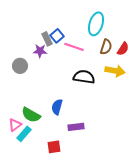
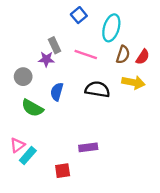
blue square: (57, 36) -> (79, 15), moved
blue semicircle: (57, 107) -> (57, 92), moved
green semicircle: (31, 115) -> (32, 108), moved

